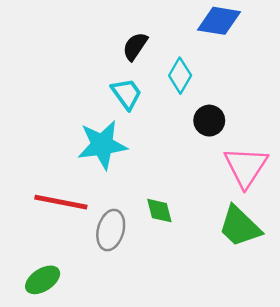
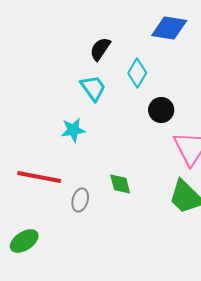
cyan star: (102, 145) -> (73, 130), size x0.6
gray ellipse: (111, 230) -> (80, 200), size x0.7

